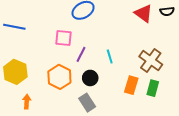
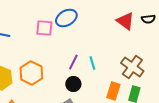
pink square: (64, 38) -> (44, 28), moved
purple line: (81, 54) -> (73, 62), moved
orange hexagon: (59, 77) -> (31, 73), moved

